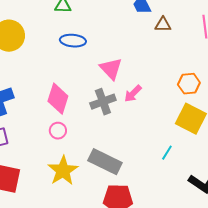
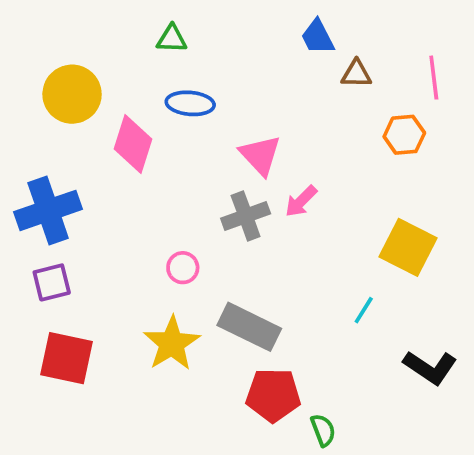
orange hexagon: (189, 84) -> (404, 135), moved
pink diamond: (58, 99) -> (133, 144), moved
pink circle: (58, 131) -> (183, 268), moved

